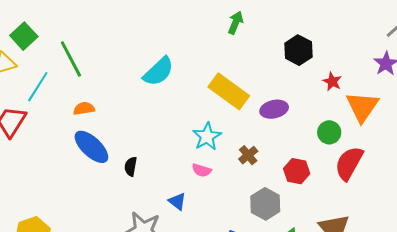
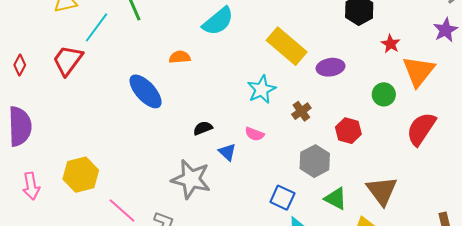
orange semicircle: (84, 109) -> (180, 57), moved
red semicircle: (349, 163) -> (421, 129), moved
black semicircle: (131, 166) -> (203, 128), moved, turned 54
pink semicircle: (202, 170) -> (254, 134), moved

